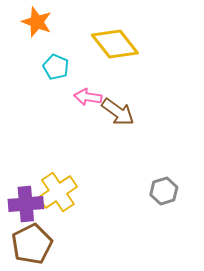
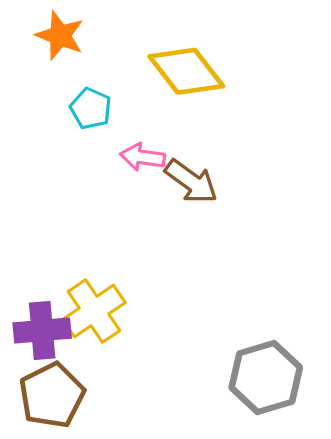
gray hexagon: (164, 191) -> (266, 377), moved, size x1.6

